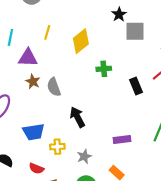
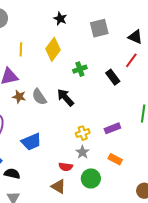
black star: (119, 14) -> (60, 19), moved
black arrow: (77, 117) -> (65, 97), moved
yellow cross: (57, 147) -> (83, 133), moved
red semicircle: (36, 168) -> (66, 167), moved

